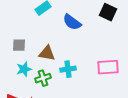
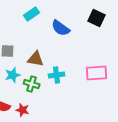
green cross: (43, 78) -> (32, 84), turned 35

